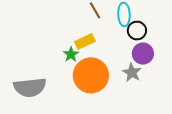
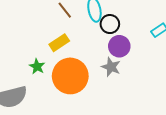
green star: (71, 54) -> (37, 66), moved

